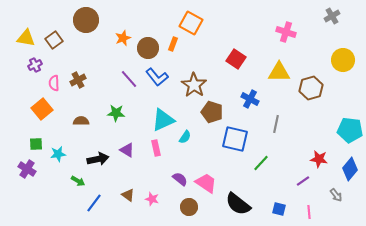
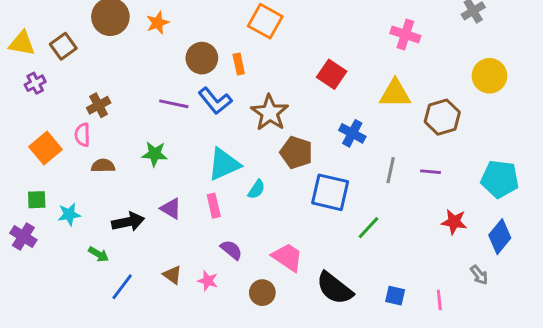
orange star: (123, 38) -> (158, 23), moved
orange rectangle: (173, 44) -> (239, 64), moved, turned -32
purple line: (129, 79) -> (174, 104), turned -36
pink semicircle: (54, 83) -> (82, 135), moved
purple semicircle: (180, 179) -> (231, 250), moved
purple line: (303, 181) -> (430, 172), moved, turned 40

